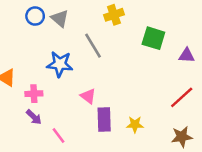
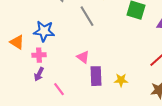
blue star: (60, 64) -> (44, 31), moved
purple arrow: (34, 117) -> (39, 74), turned 72

